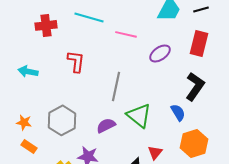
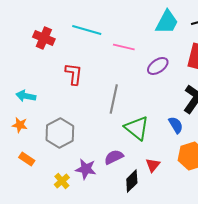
red cross: (46, 25) -> (44, 38), turned 30
cyan arrow: (28, 71) -> (26, 96), moved
orange star: (24, 122) -> (20, 125), moved
purple semicircle: (106, 125) -> (114, 157), moved

